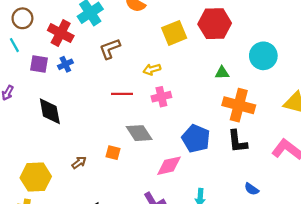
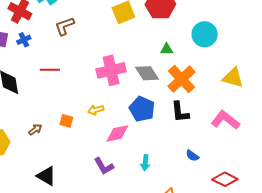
yellow arrow: (152, 69) -> (96, 110), moved
red line: (122, 94) -> (50, 70), moved
pink cross: (161, 97) -> (111, 70), size x1.6
orange cross: (239, 105) -> (182, 79), turned 32
gray diamond: (139, 133) -> (147, 73), moved

